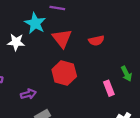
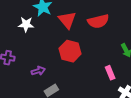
red semicircle: (96, 41) -> (98, 21), size x1.5
pink rectangle: (109, 88) -> (110, 73), moved

